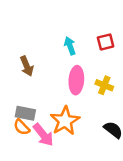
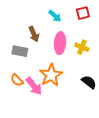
cyan arrow: (70, 46) -> (55, 16), turned 152
brown arrow: (27, 66) -> (34, 34), moved
gray rectangle: (25, 113) -> (20, 51), moved

